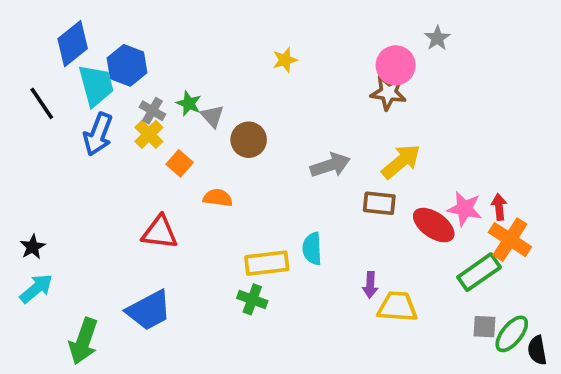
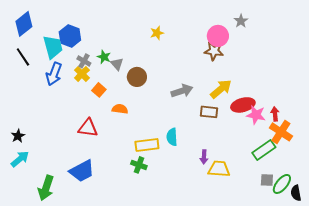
blue diamond: (73, 44) -> (24, 24), moved
red ellipse: (434, 225) -> (243, 105), moved, turned -50

